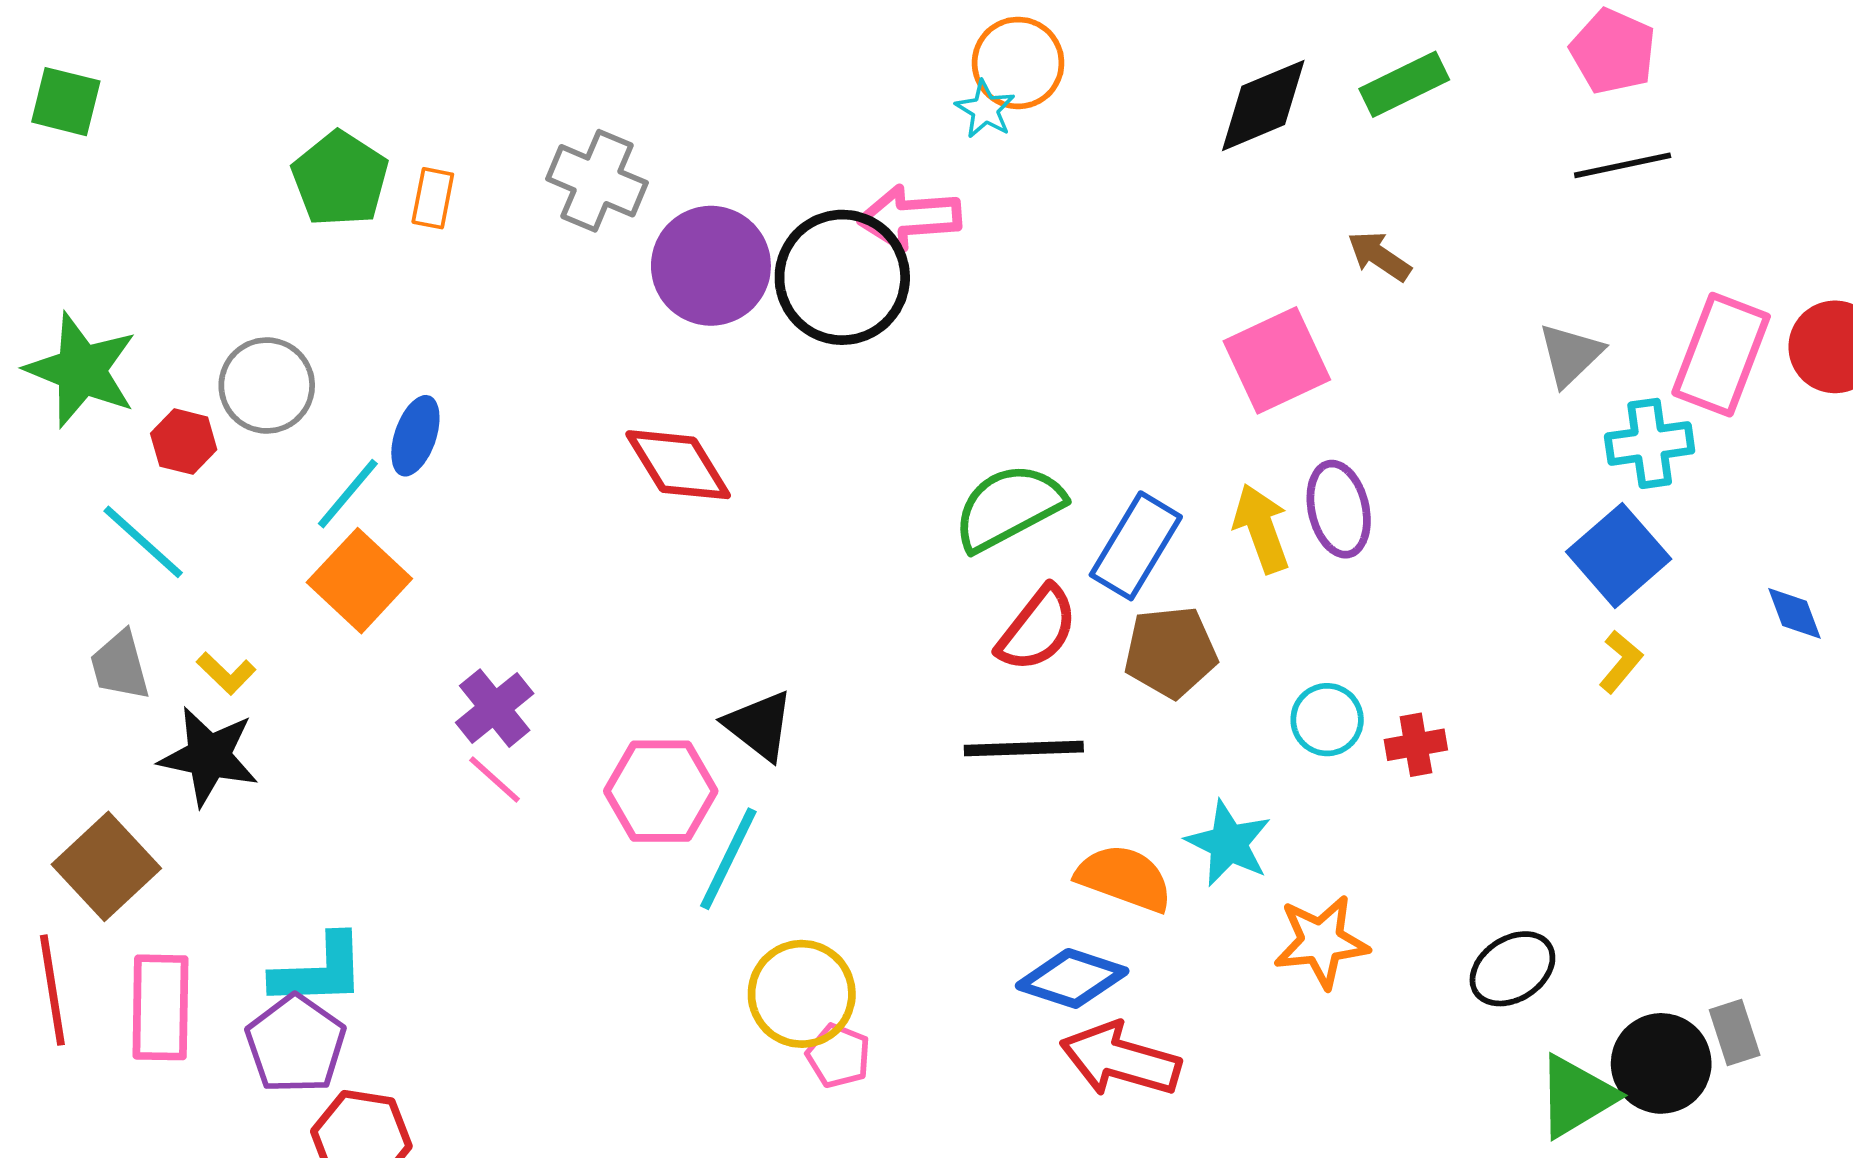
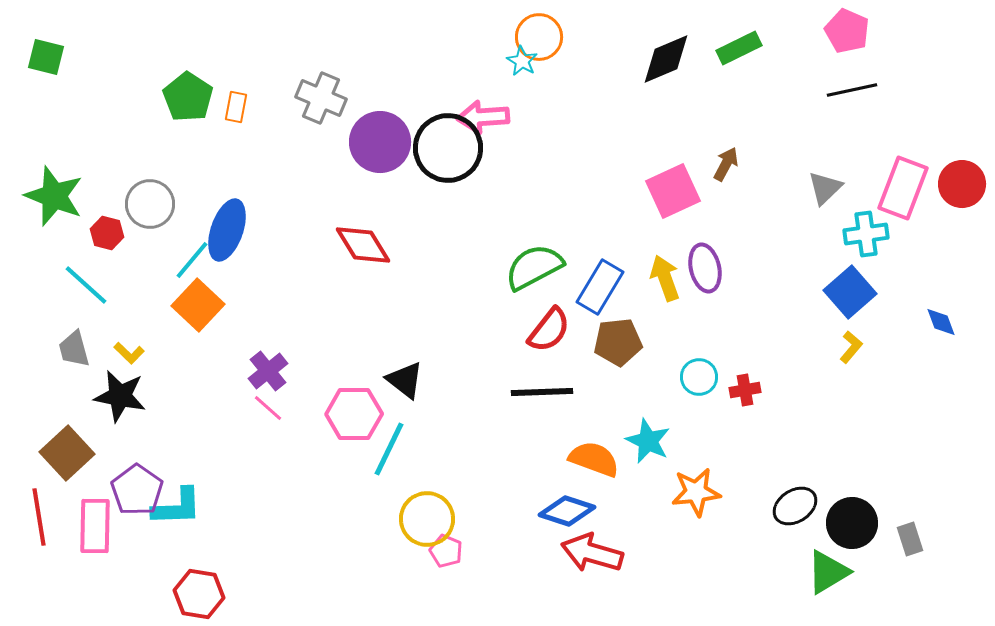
brown arrow: (1379, 256) -> (726, 164), moved, turned 84
blue ellipse: (415, 436) -> (227, 230), size x1.5
purple pentagon: (296, 1044) -> (137, 490), moved
black circle: (1661, 1063) -> (852, 523), moved

